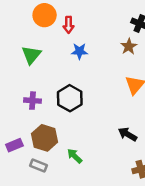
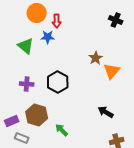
brown star: (129, 46) -> (96, 58), moved
blue star: (79, 51) -> (48, 37), moved
green triangle: (31, 55) -> (26, 46), turned -30
gray rectangle: (39, 166) -> (22, 138), moved

